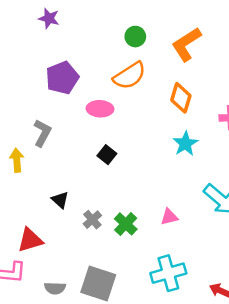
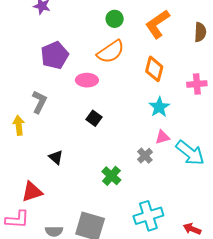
pink triangle: (169, 217) -> (162, 137), moved
gray cross: (92, 220) -> (145, 156), moved

